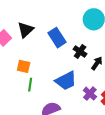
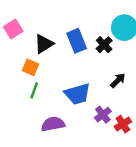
black triangle: (26, 30) -> (44, 44), moved
black cross: (80, 51) -> (104, 45), moved

